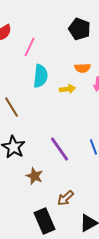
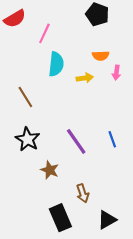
brown arrow: (66, 198) -> (83, 193), turned -66

